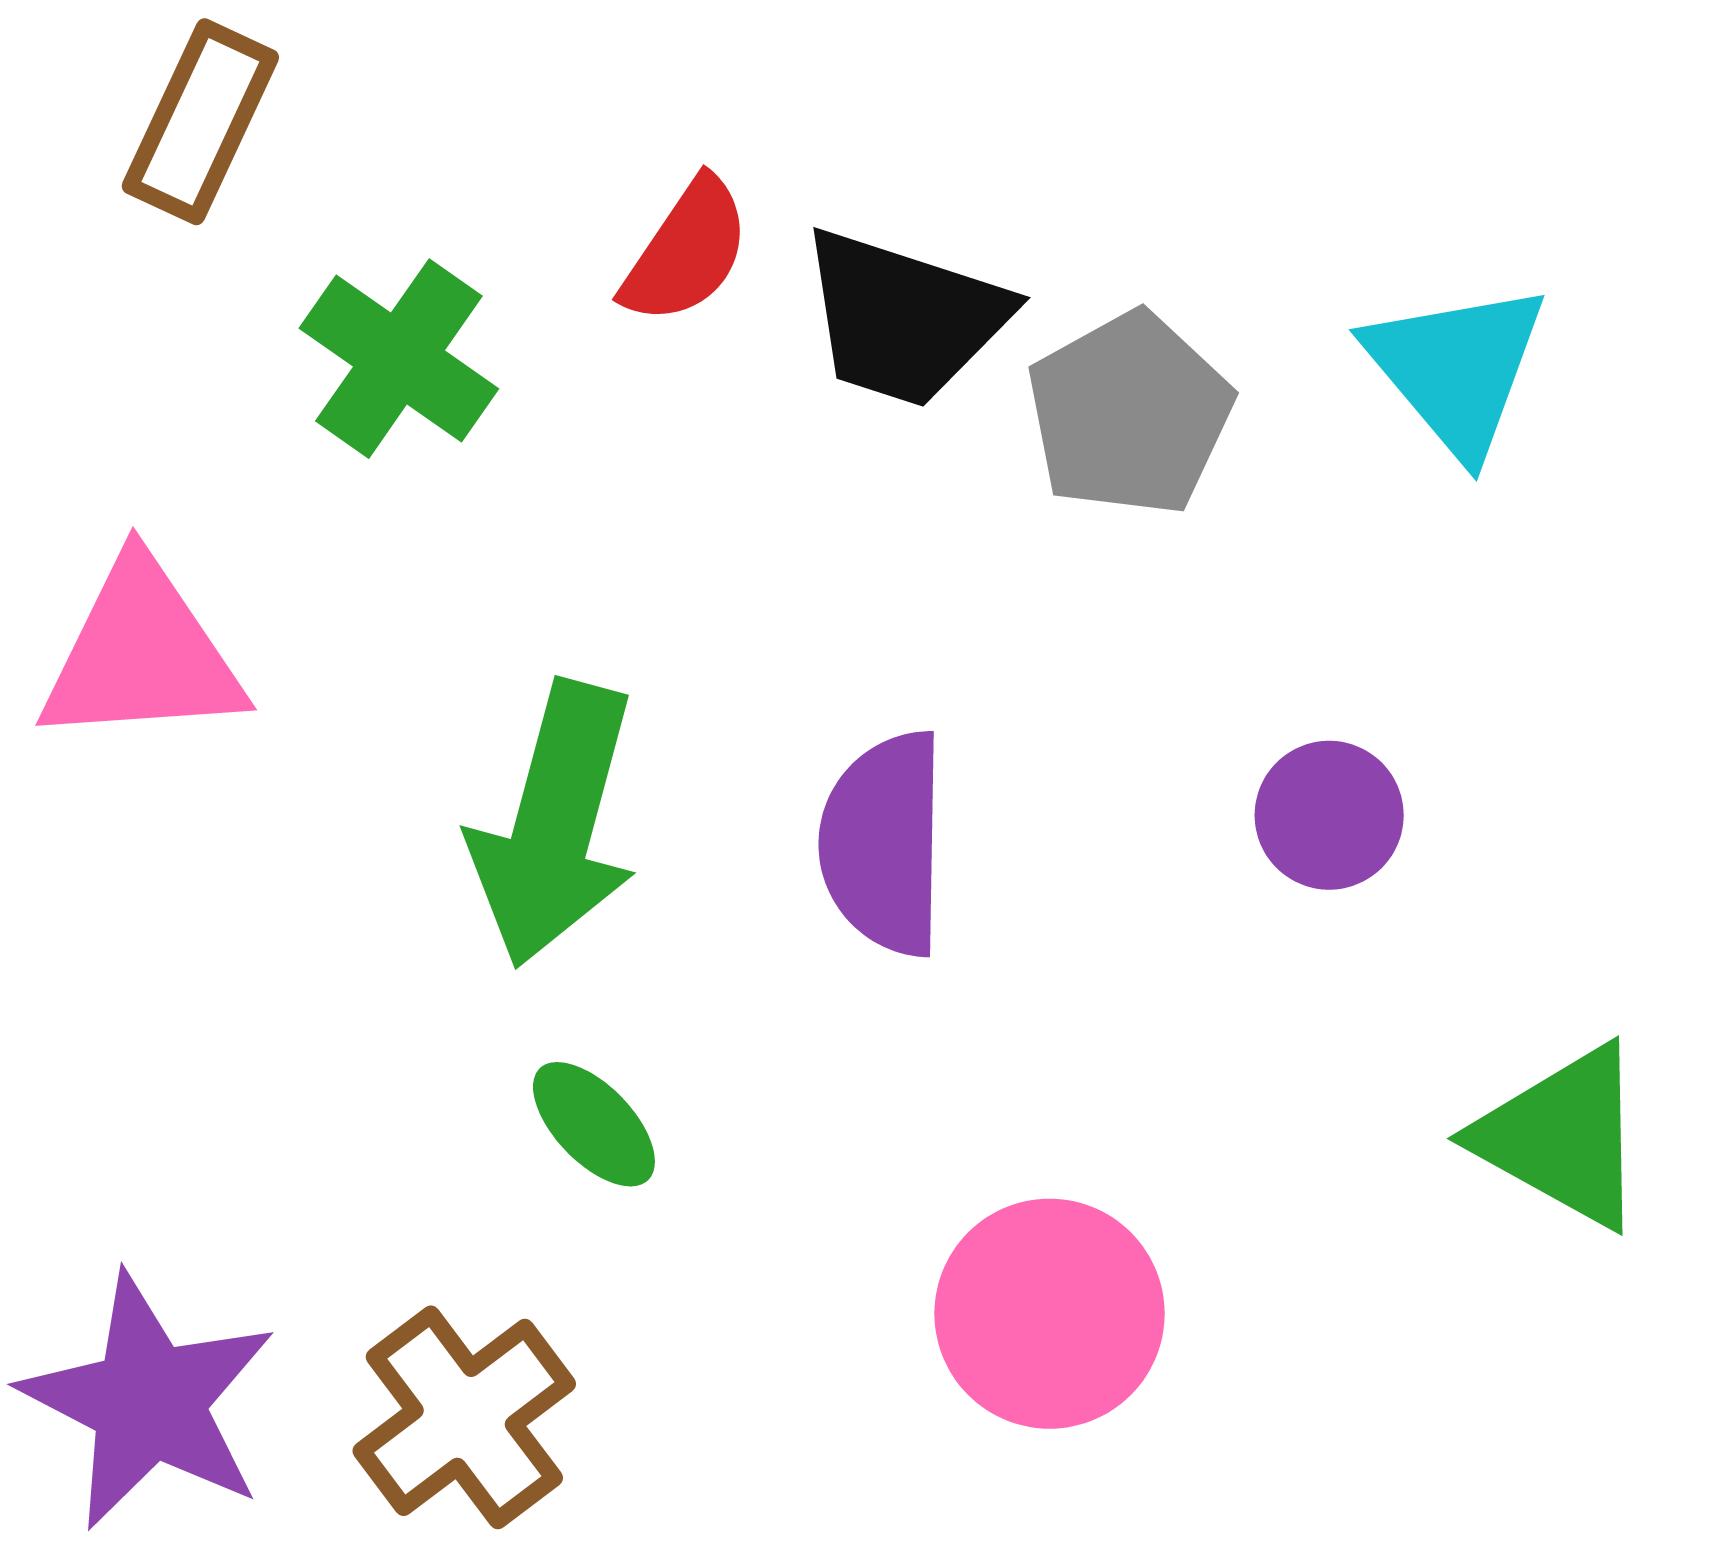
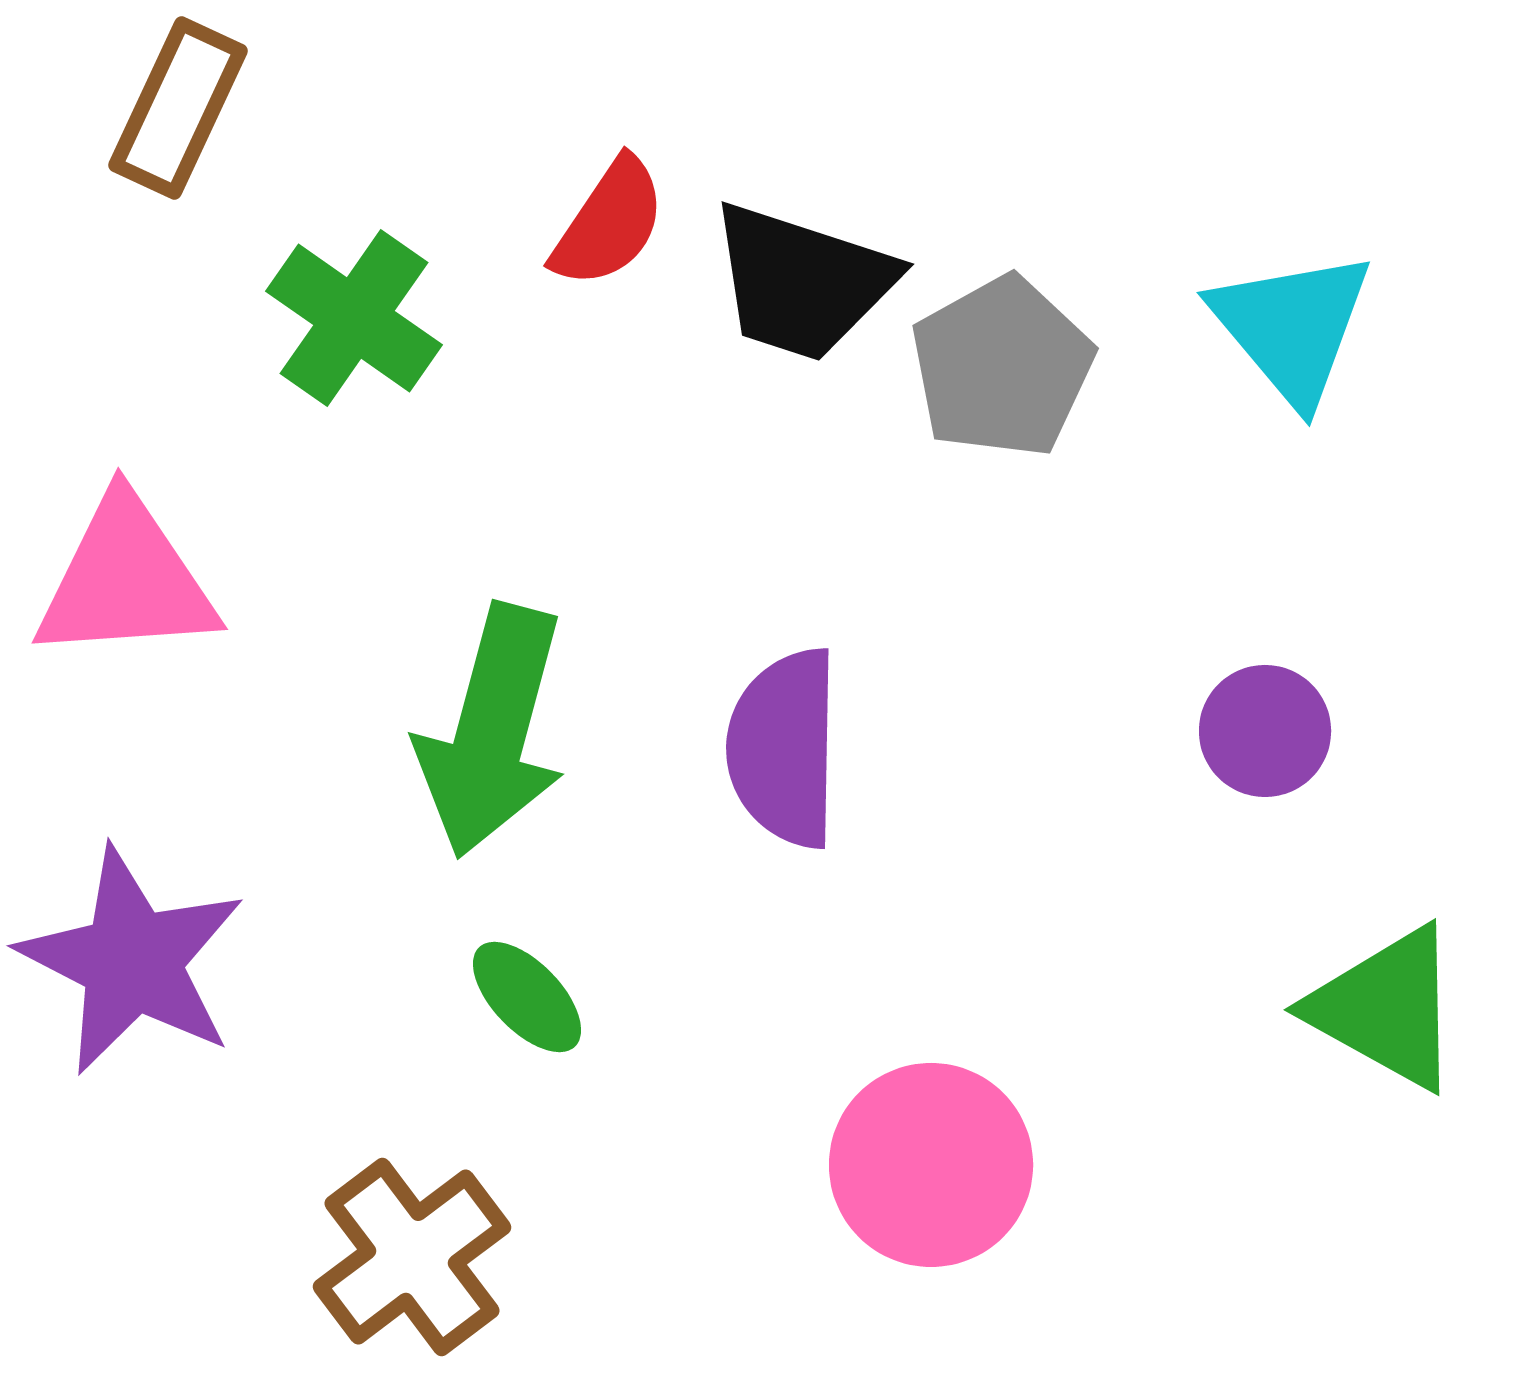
purple circle: (1329, 815) -> (1265, 731), moved
purple star: (149, 1402) -> (132, 961), moved

